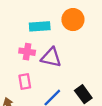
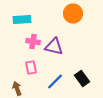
cyan rectangle: (40, 26) -> (22, 20), moved

